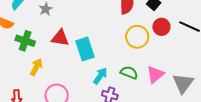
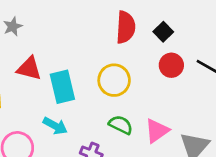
yellow circle: (137, 37) -> (114, 80), moved
cyan arrow: (100, 76) -> (55, 126), moved, turned 78

